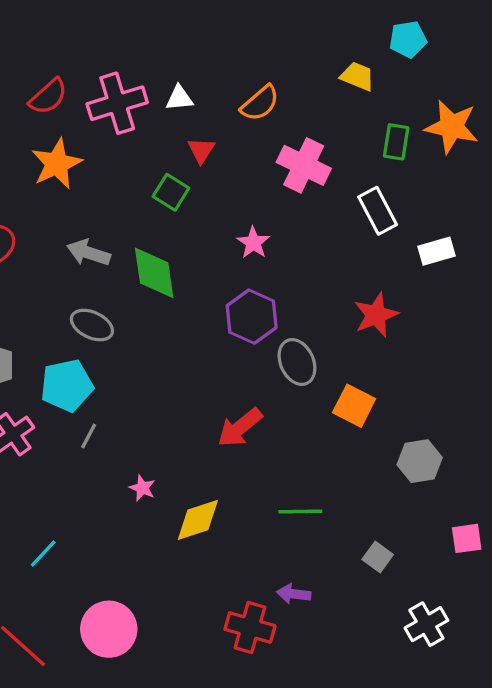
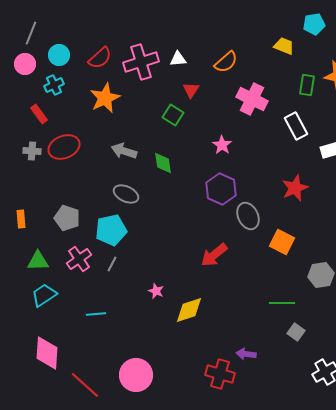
green diamond: (154, 273) -> (163, 163), size x0.7
gray line: (89, 436) -> (112, 264), moved
green line: (300, 512) -> (282, 303), moved
cyan line: (43, 554) -> (96, 314), moved, turned 42

